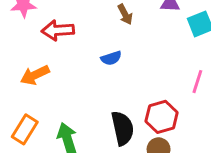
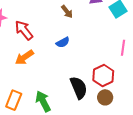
red arrow: (58, 30) -> (24, 30), turned 65
orange arrow: (35, 75) -> (24, 57), moved

